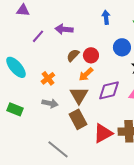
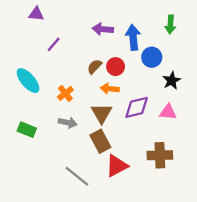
blue arrow: (106, 17) -> (133, 37), moved, size x1.5
purple arrow: (64, 29) -> (103, 29), moved
orange arrow: (86, 74) -> (110, 89), turned 49
red triangle: (103, 133) -> (117, 166), moved

